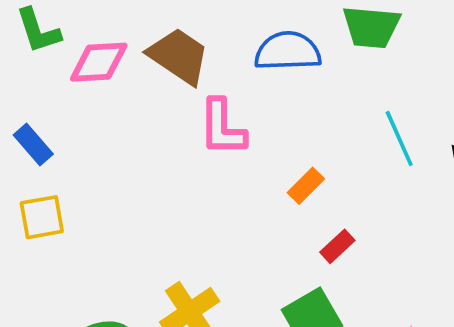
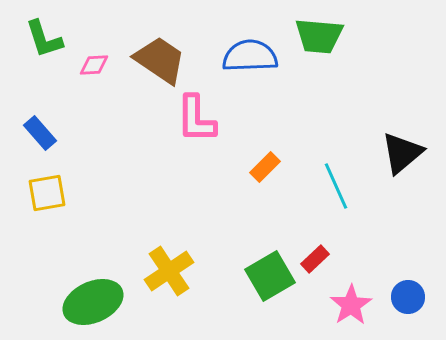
pink diamond: (99, 62) -> (94, 65), size x0.6
cyan line: (399, 138) -> (336, 186), moved
red rectangle: (337, 246) -> (315, 259), moved

